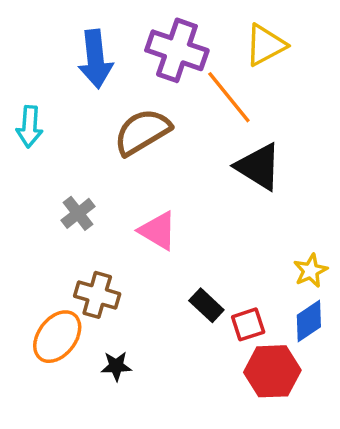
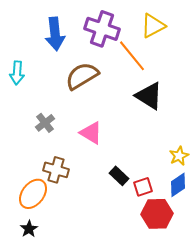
black star: (116, 366) -> (29, 229), moved, turned -30

